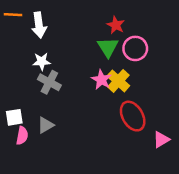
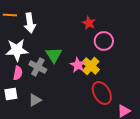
green triangle: (108, 47) -> (54, 55), moved
white star: (42, 61) -> (17, 50), moved, size x1.6
pink semicircle: (22, 136) -> (18, 73), moved

